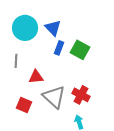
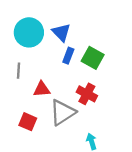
red cross: (81, 95) -> (87, 94), moved
gray triangle: (54, 97) -> (63, 112), turned 45

